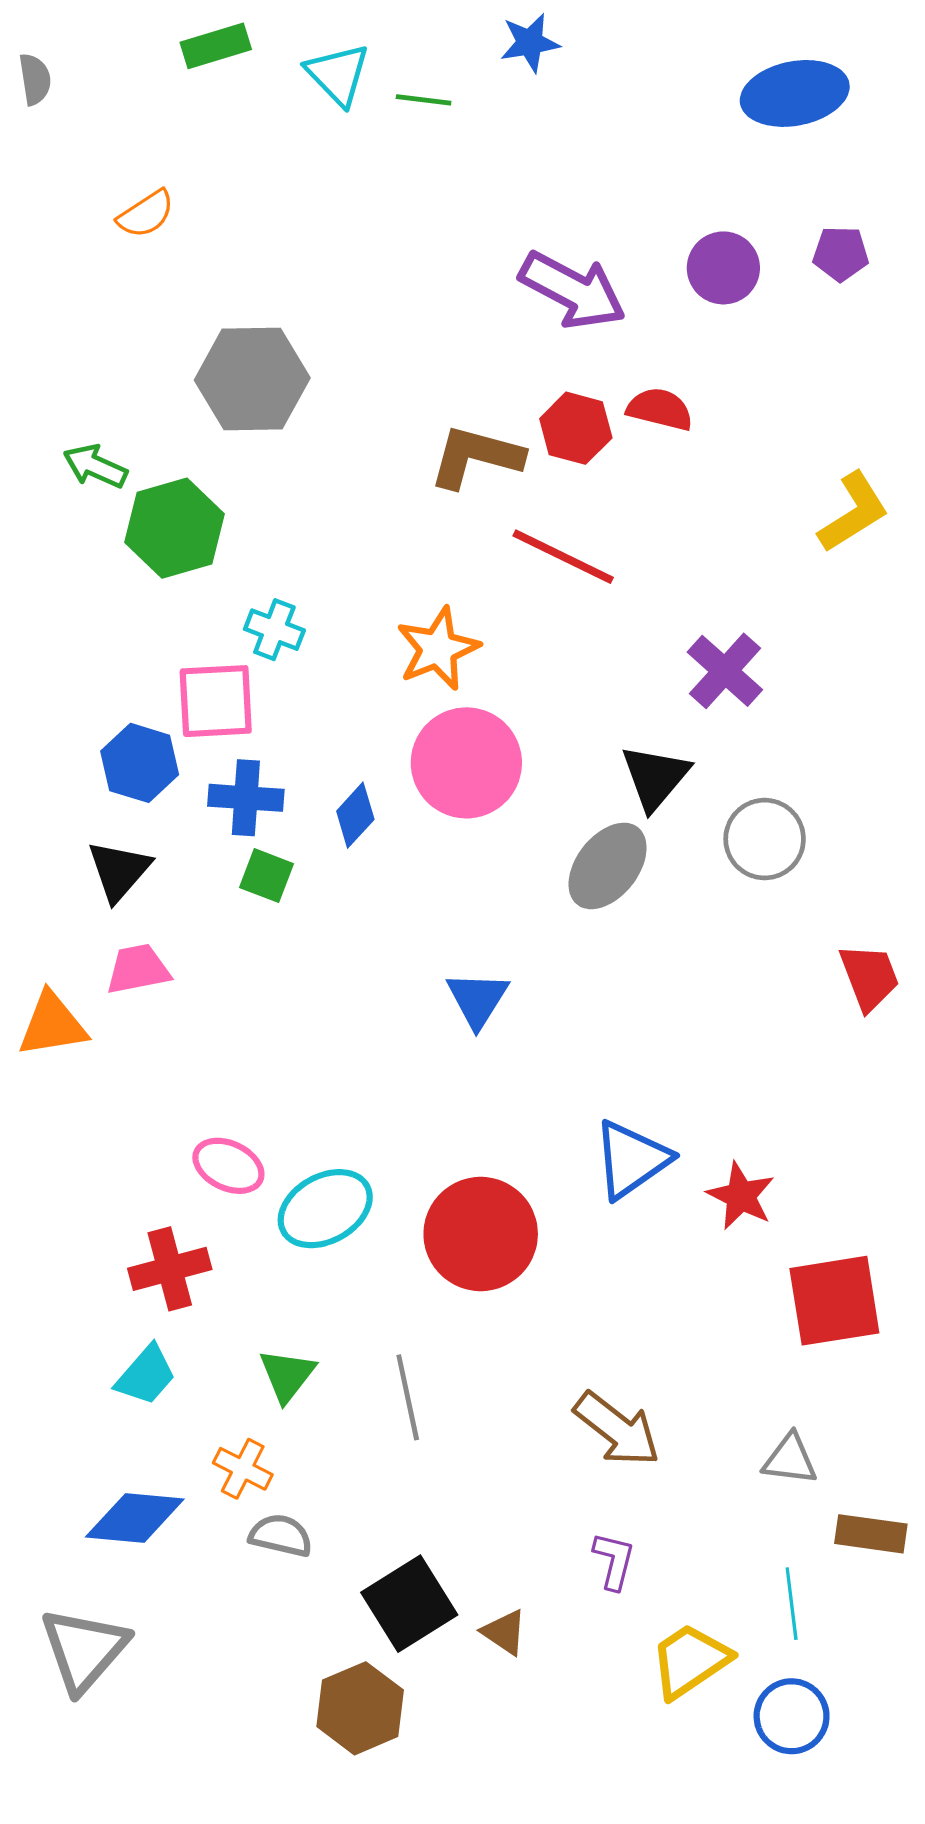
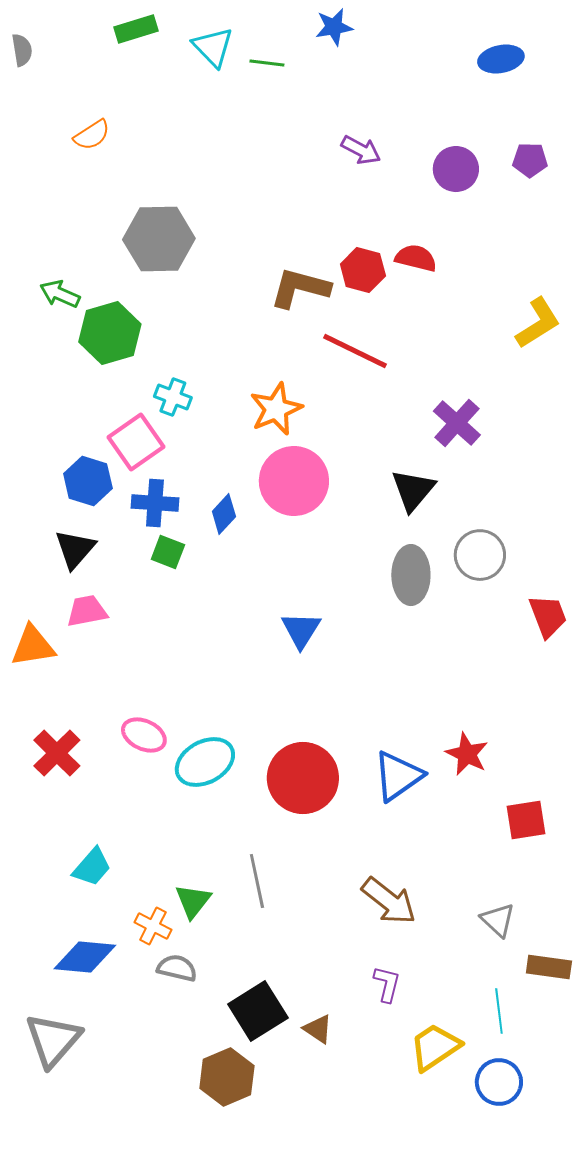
blue ellipse: (795, 93) -> (501, 59), size x0.7
purple arrow: (573, 290) -> (361, 150), moved, size x0.6
pink square: (216, 701) -> (136, 442), turned -32
gray circle: (765, 839) -> (480, 555), moved
gray ellipse: (608, 866) -> (411, 575), moved, turned -38
blue triangle: (631, 1159) -> (398, 776), moved
red cross: (170, 1269) -> (57, 753), moved, turned -30
red square: (834, 1301) -> (526, 820), size x0.7
green triangle: (287, 1375) -> (193, 901), moved
gray triangle: (790, 1459) -> (498, 920), turned 36

